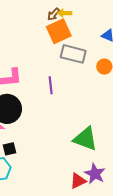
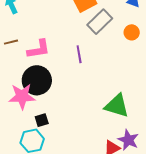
gray rectangle: (73, 54) -> (100, 22), turned -55

